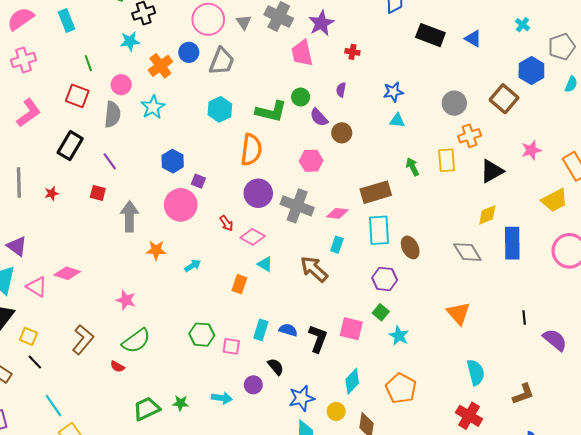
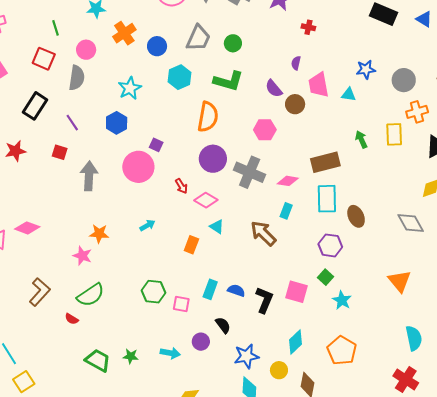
blue circle: (189, 52) -> (157, 46), moved
pink trapezoid: (302, 53) -> (319, 85), moved
gray trapezoid: (222, 61) -> (198, 38), moved
blue star: (393, 92) -> (366, 69), moved
green circle: (301, 97) -> (233, 43), moved
cyan star: (153, 107) -> (130, 88), moved
blue hexagon: (173, 161) -> (117, 123), moved
red star: (52, 193) -> (15, 151), size x1.5
orange star: (156, 250) -> (99, 234), moved
green trapezoid: (146, 409) -> (98, 360), turned 52

